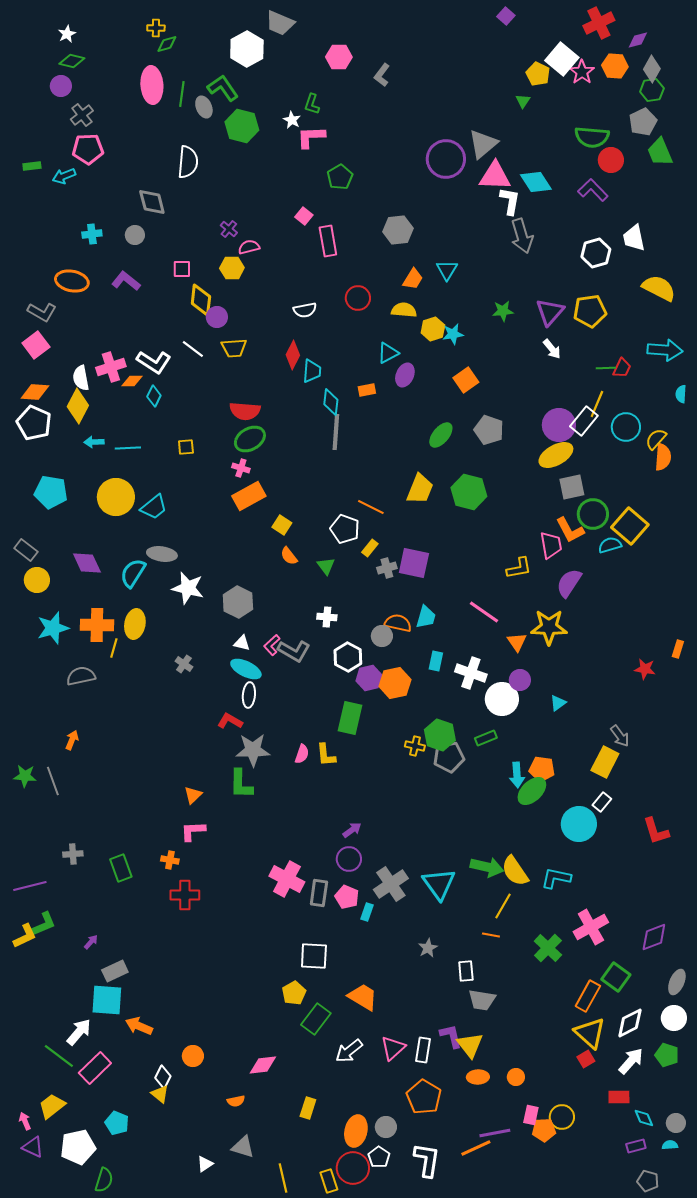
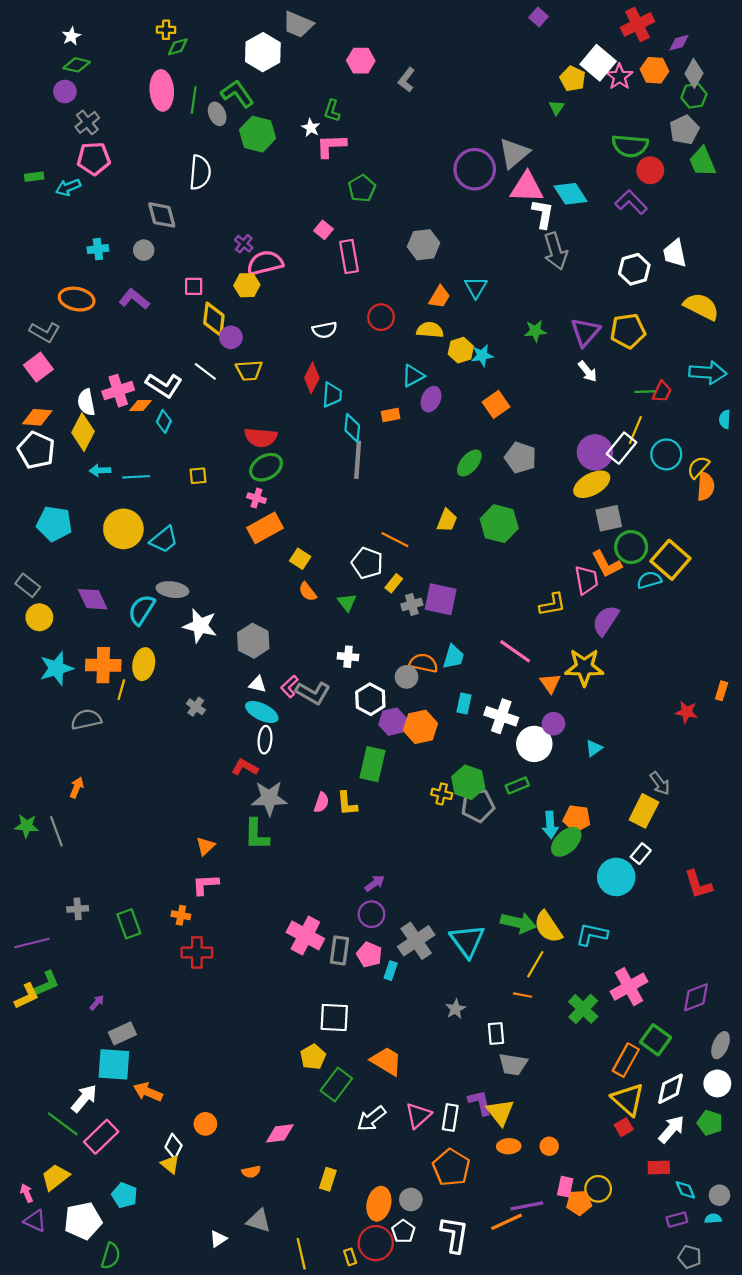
pink semicircle: (249, 247) -> (265, 263), size x1.6
yellow trapezoid: (420, 489) -> (447, 520), size x0.7
yellow rectangle: (329, 1181) -> (350, 1257), size x0.7

